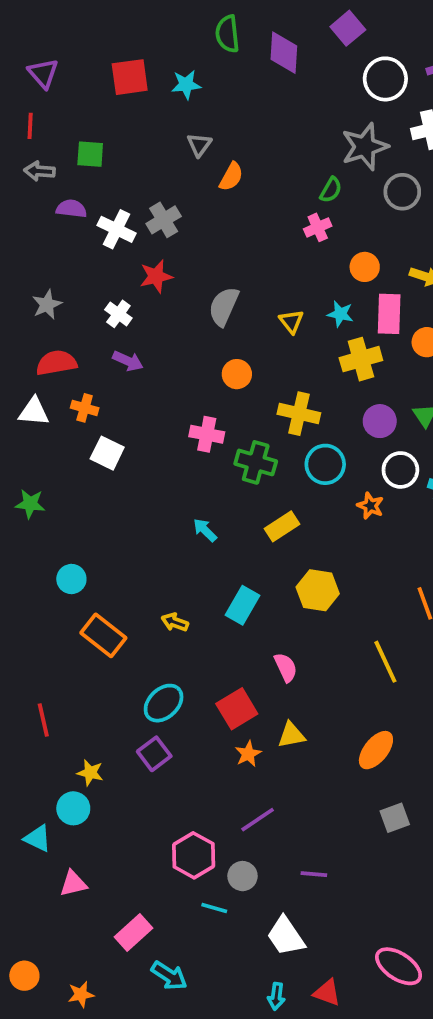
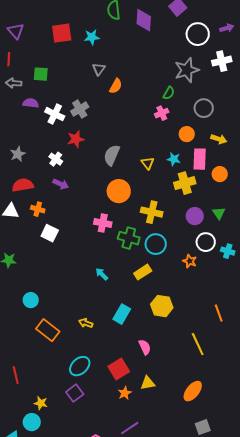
gray circle: (402, 192) -> (204, 108), moved
orange circle: (237, 374) -> (119, 191), size x1.5
cyan circle: (325, 464) -> (156, 244), moved

